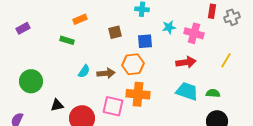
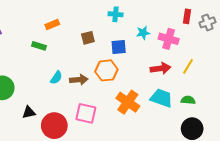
yellow line: (226, 60) -> (188, 66), moved
orange cross: (138, 94) -> (128, 102), moved, turned 30

